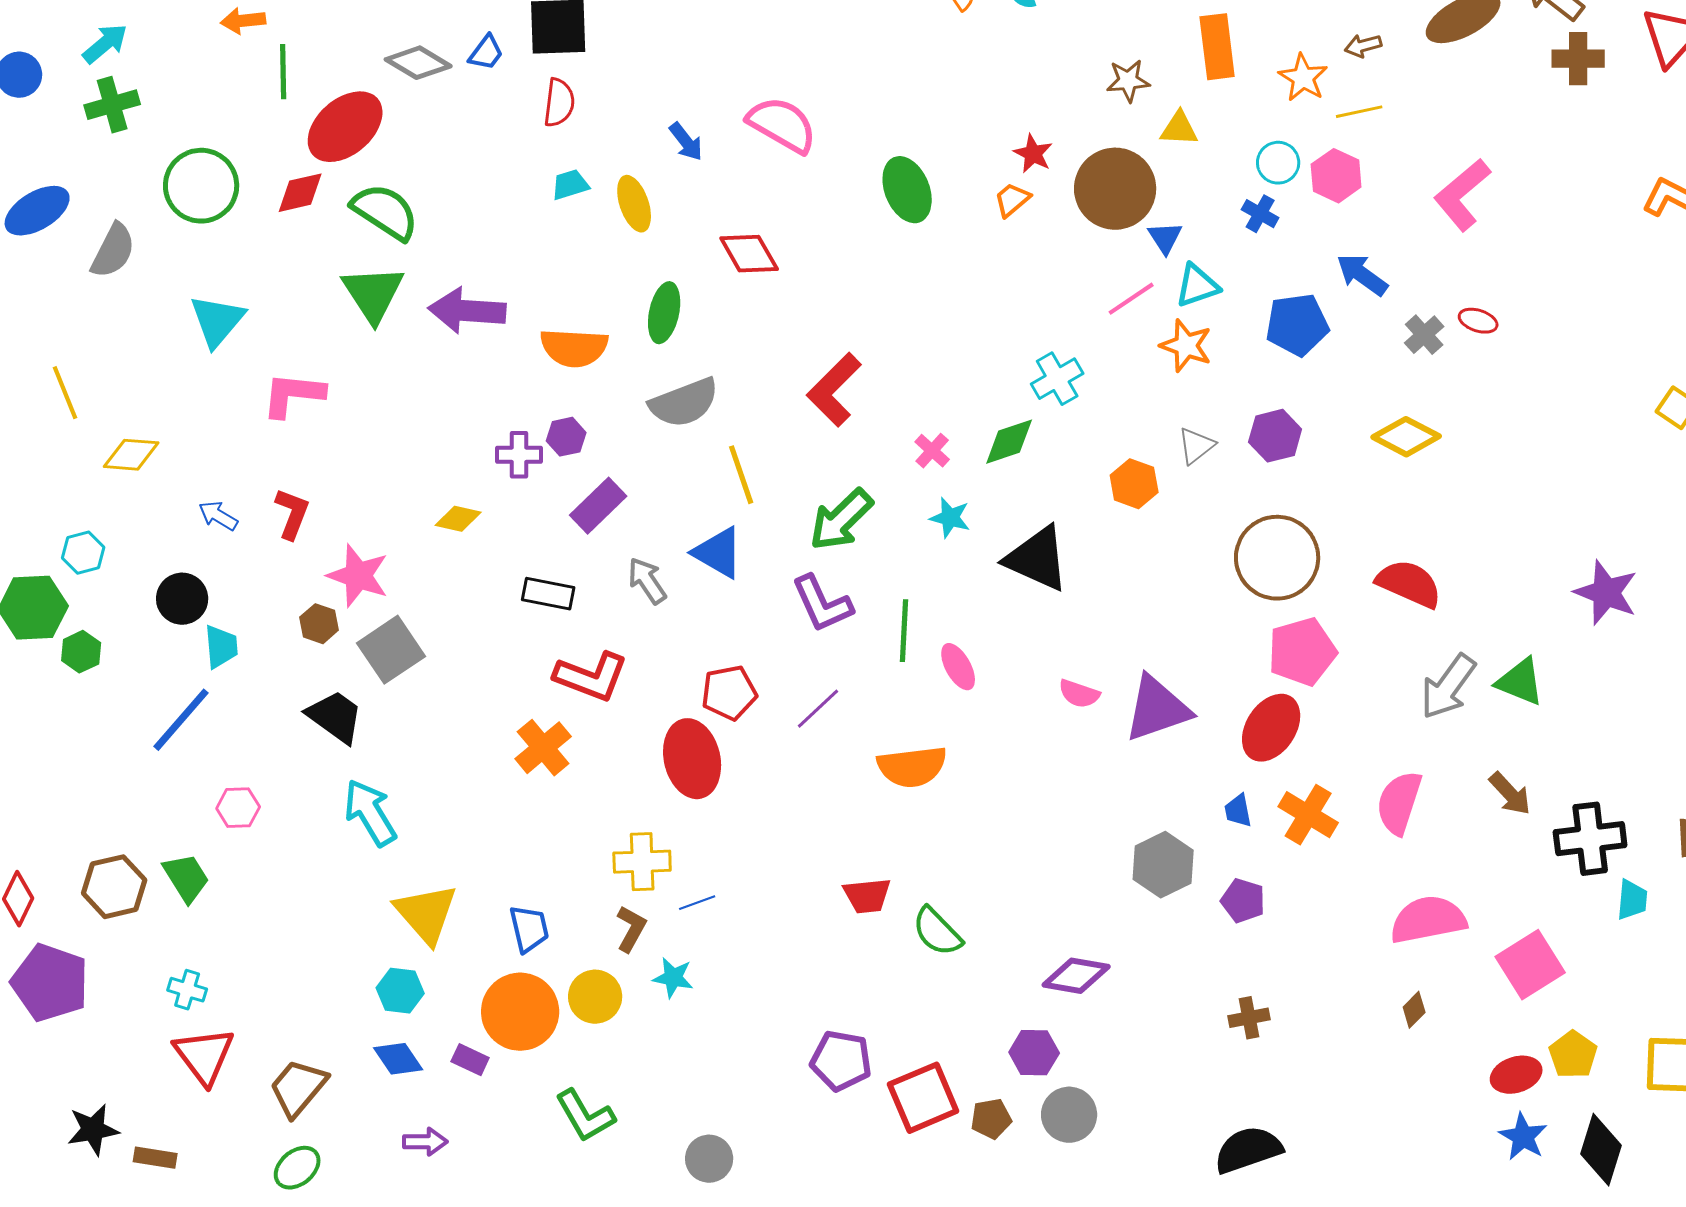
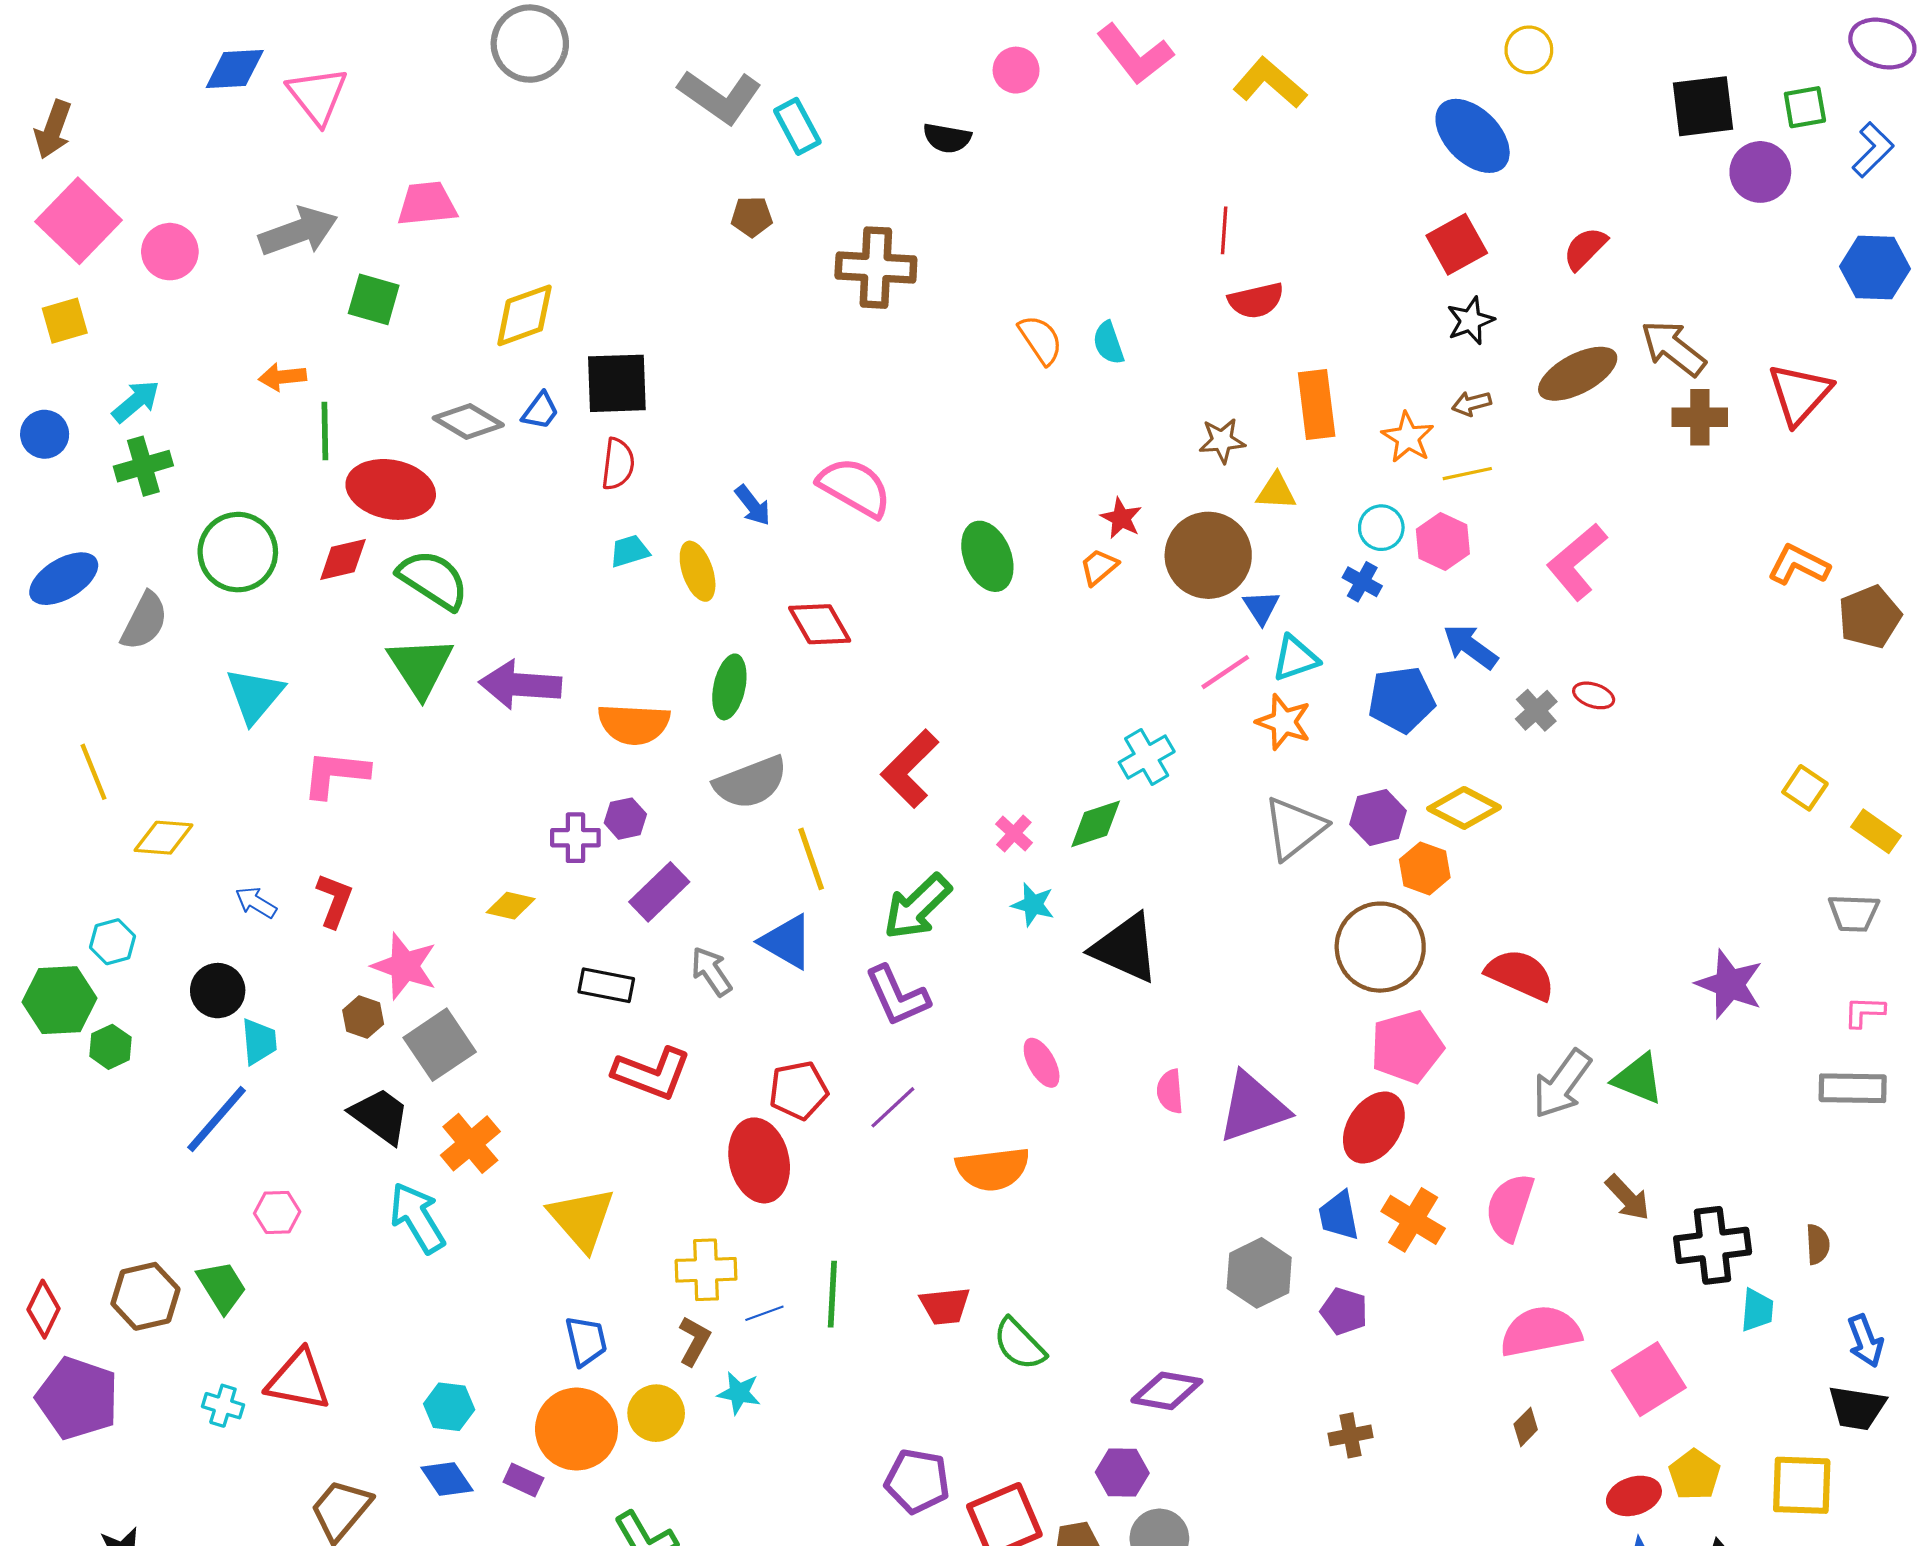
red ellipse: (345, 127) -> (391, 489), turned 52
yellow diamond: (1406, 437) -> (1464, 808), moved
gray triangle: (1196, 446) -> (1294, 828), size x1.6
orange hexagon: (1134, 484) -> (1425, 868), moved
green line: (904, 631) -> (832, 1294), moved
pink semicircle: (1079, 694) -> (1170, 1091), turned 66
orange cross: (543, 748) -> (470, 1143), moved
blue trapezoid: (1238, 811) -> (1339, 1216), size x1.4
yellow triangle: (426, 914) -> (582, 1219), moved
red triangle: (204, 1056) -> (298, 1380), moved, turned -42

